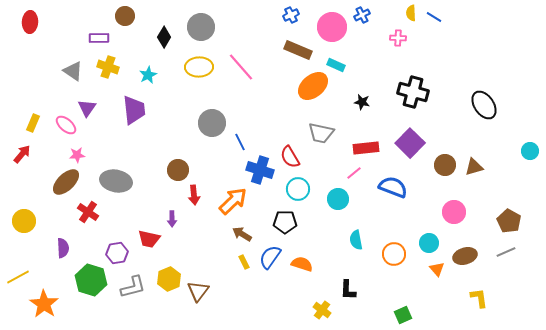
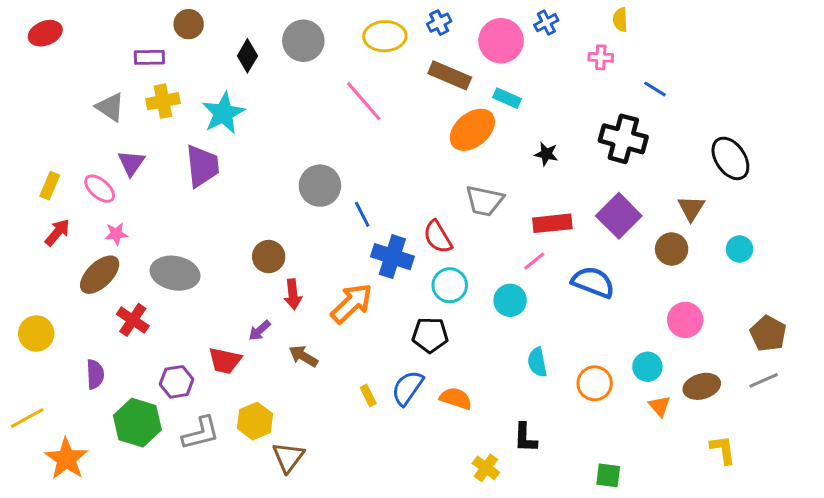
blue line: (434, 17) -> (655, 89), moved
red ellipse: (30, 22) -> (45, 33), turned 65
yellow cross: (108, 67) -> (163, 101), turned -30
yellow ellipse: (199, 67) -> (385, 36), moved
cyan star: (148, 75) -> (223, 113), size x1.6
cyan circle: (530, 151) -> (739, 249), moved
red arrow: (22, 154) -> (57, 232), moved
brown triangle: (474, 167) -> (691, 208), moved, turned -42
purple arrow: (172, 219) -> (260, 330), turned 49
brown arrow: (242, 234) -> (303, 356), moved
brown triangle: (198, 291) -> (288, 457), moved
green square: (403, 315) -> (608, 475), turned 30

